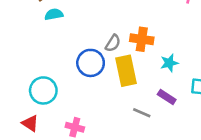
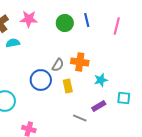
yellow rectangle: (126, 71) -> (68, 86), size x0.6
purple rectangle: (167, 97) -> (99, 106), turned -64

